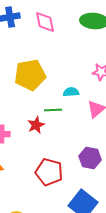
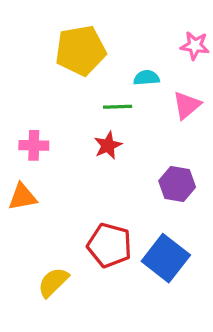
red star: (36, 125) -> (108, 145), moved
red pentagon: (49, 172) -> (109, 245), moved

